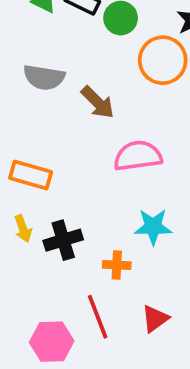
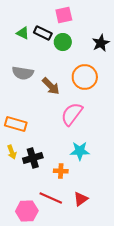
orange circle: (163, 60) -> (85, 77), moved
pink semicircle: (138, 156) -> (72, 114), turned -45
red line: (98, 317) -> (51, 198), turned -45

